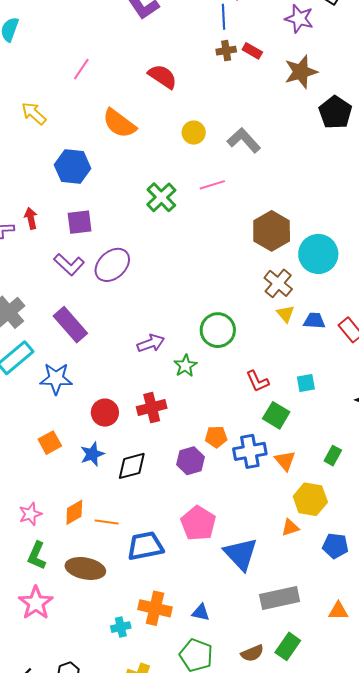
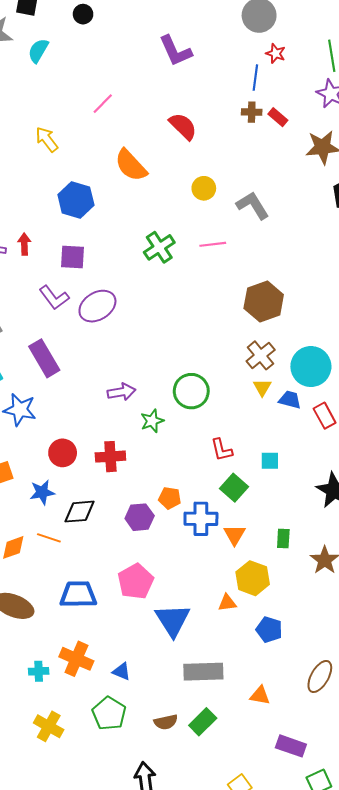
cyan circle: (318, 254) -> (311, 367), moved
green rectangle: (333, 456) -> (283, 539), turned -36
orange line: (107, 522) -> (49, 538), moved

